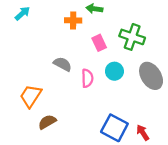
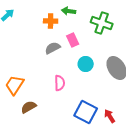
green cross: (132, 37) -> (102, 23), moved
gray semicircle: (63, 64) -> (53, 48), moved, turned -56
pink semicircle: (87, 78) -> (60, 83), moved

